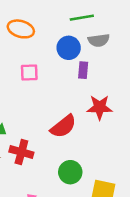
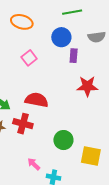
gray semicircle: (99, 40) -> (97, 37), moved
pink square: (29, 73) -> (29, 58), turned -35
red semicircle: (63, 126) -> (37, 100), moved, turned -130

